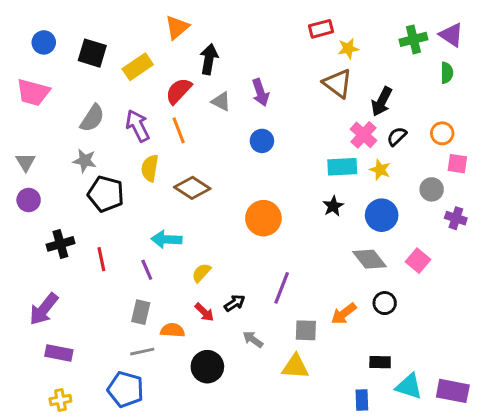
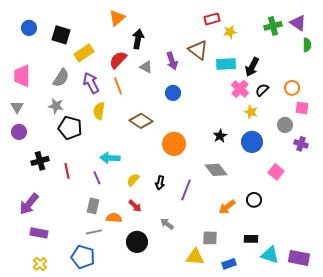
yellow rectangle: (138, 67) -> (84, 53), moved
green semicircle: (447, 73) -> (307, 45), moved
brown triangle: (338, 83) -> (198, 50), moved
pink trapezoid: (33, 92) -> (22, 76), moved, turned 75
cyan rectangle: (342, 167) -> (226, 64), moved
brown diamond: (192, 188) -> (141, 121), moved
gray diamond: (369, 259) -> (216, 170), moved
black arrow: (235, 303) -> (160, 183), moved, turned 136
gray square: (306, 330) -> (210, 238), moved
yellow triangle: (295, 367) -> (195, 257), moved
yellow cross: (60, 400) -> (40, 264), turned -32
blue rectangle: (362, 400) -> (229, 264), moved, turned 72

